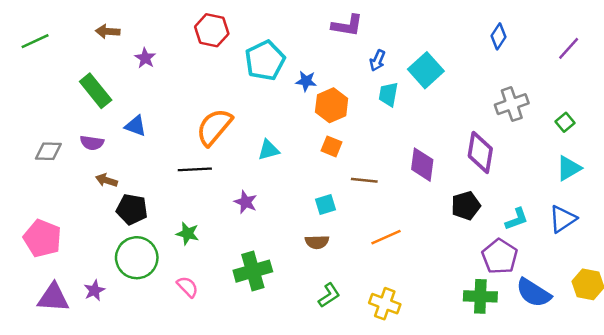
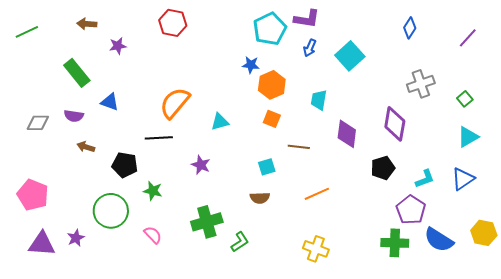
purple L-shape: (347, 25) -> (307, 19), moved
purple star: (145, 58) -> (118, 46), turned 30
cyan pentagon: (265, 60) -> (270, 29), moved
cyan trapezoid: (388, 94) -> (319, 100), moved
black pentagon: (132, 209) -> (125, 165), moved
green L-shape: (329, 295) -> (240, 242), moved

